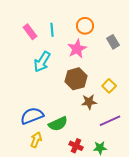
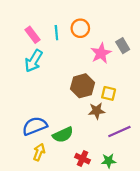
orange circle: (85, 26) -> (80, 28), moved
pink star: (77, 49) -> (101, 53), moved
cyan arrow: (42, 62) -> (34, 61), moved
yellow square: (109, 86) -> (109, 93), moved, turned -32

